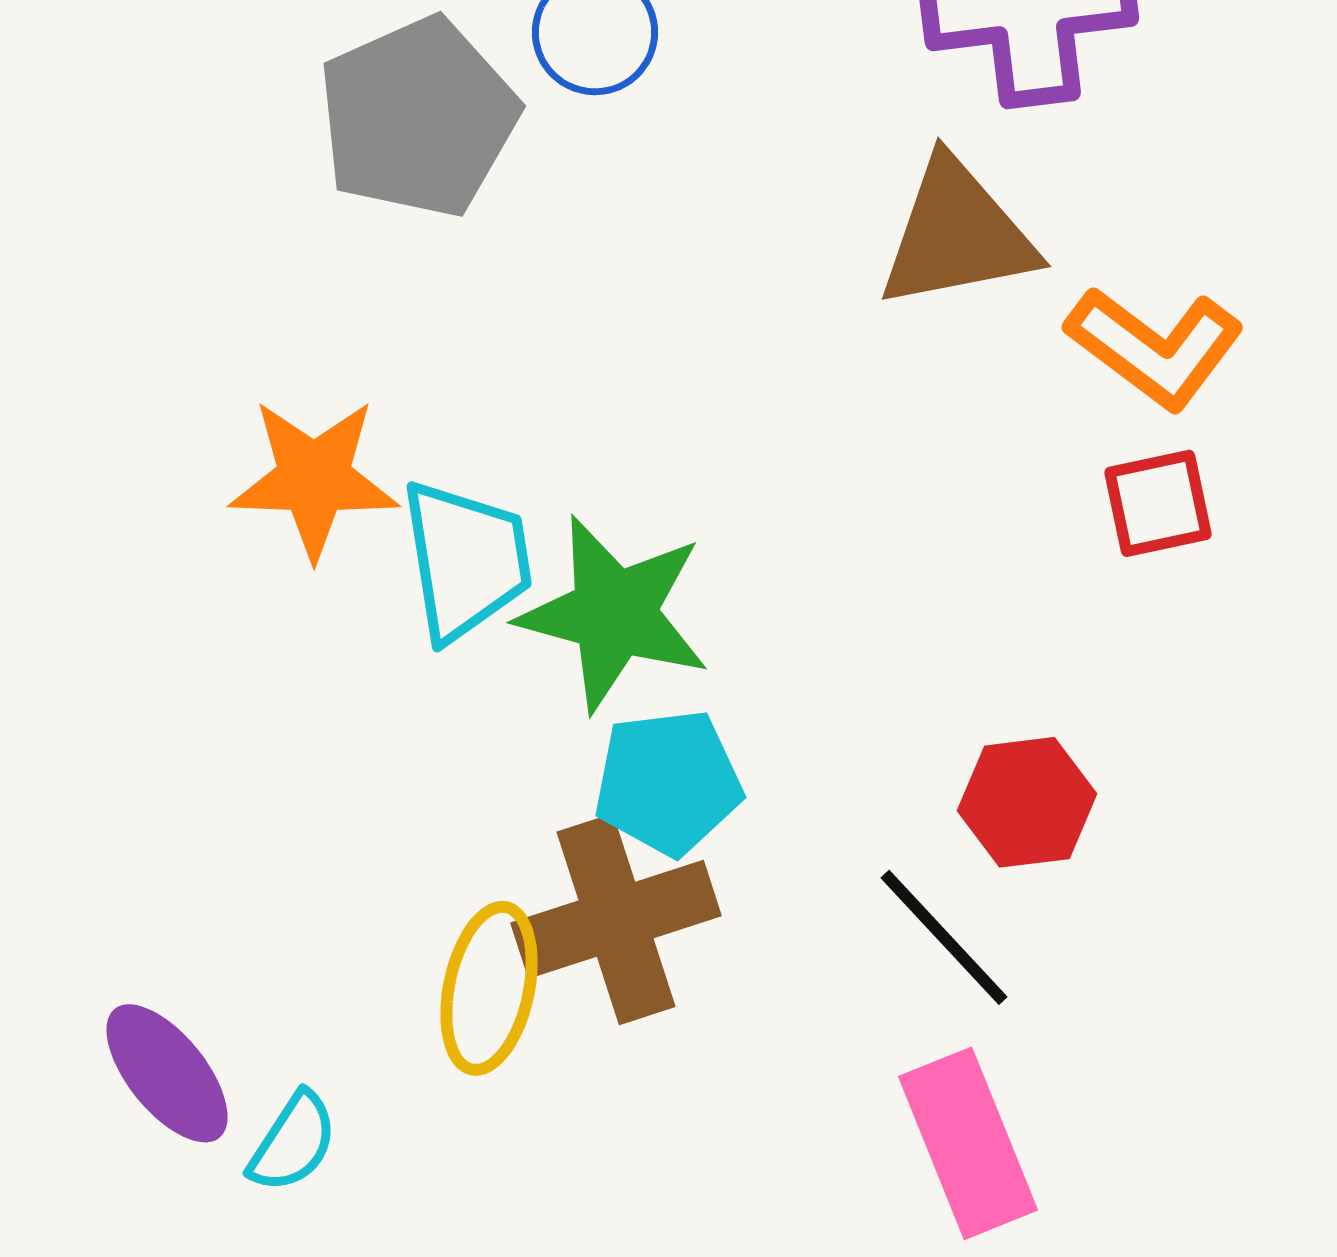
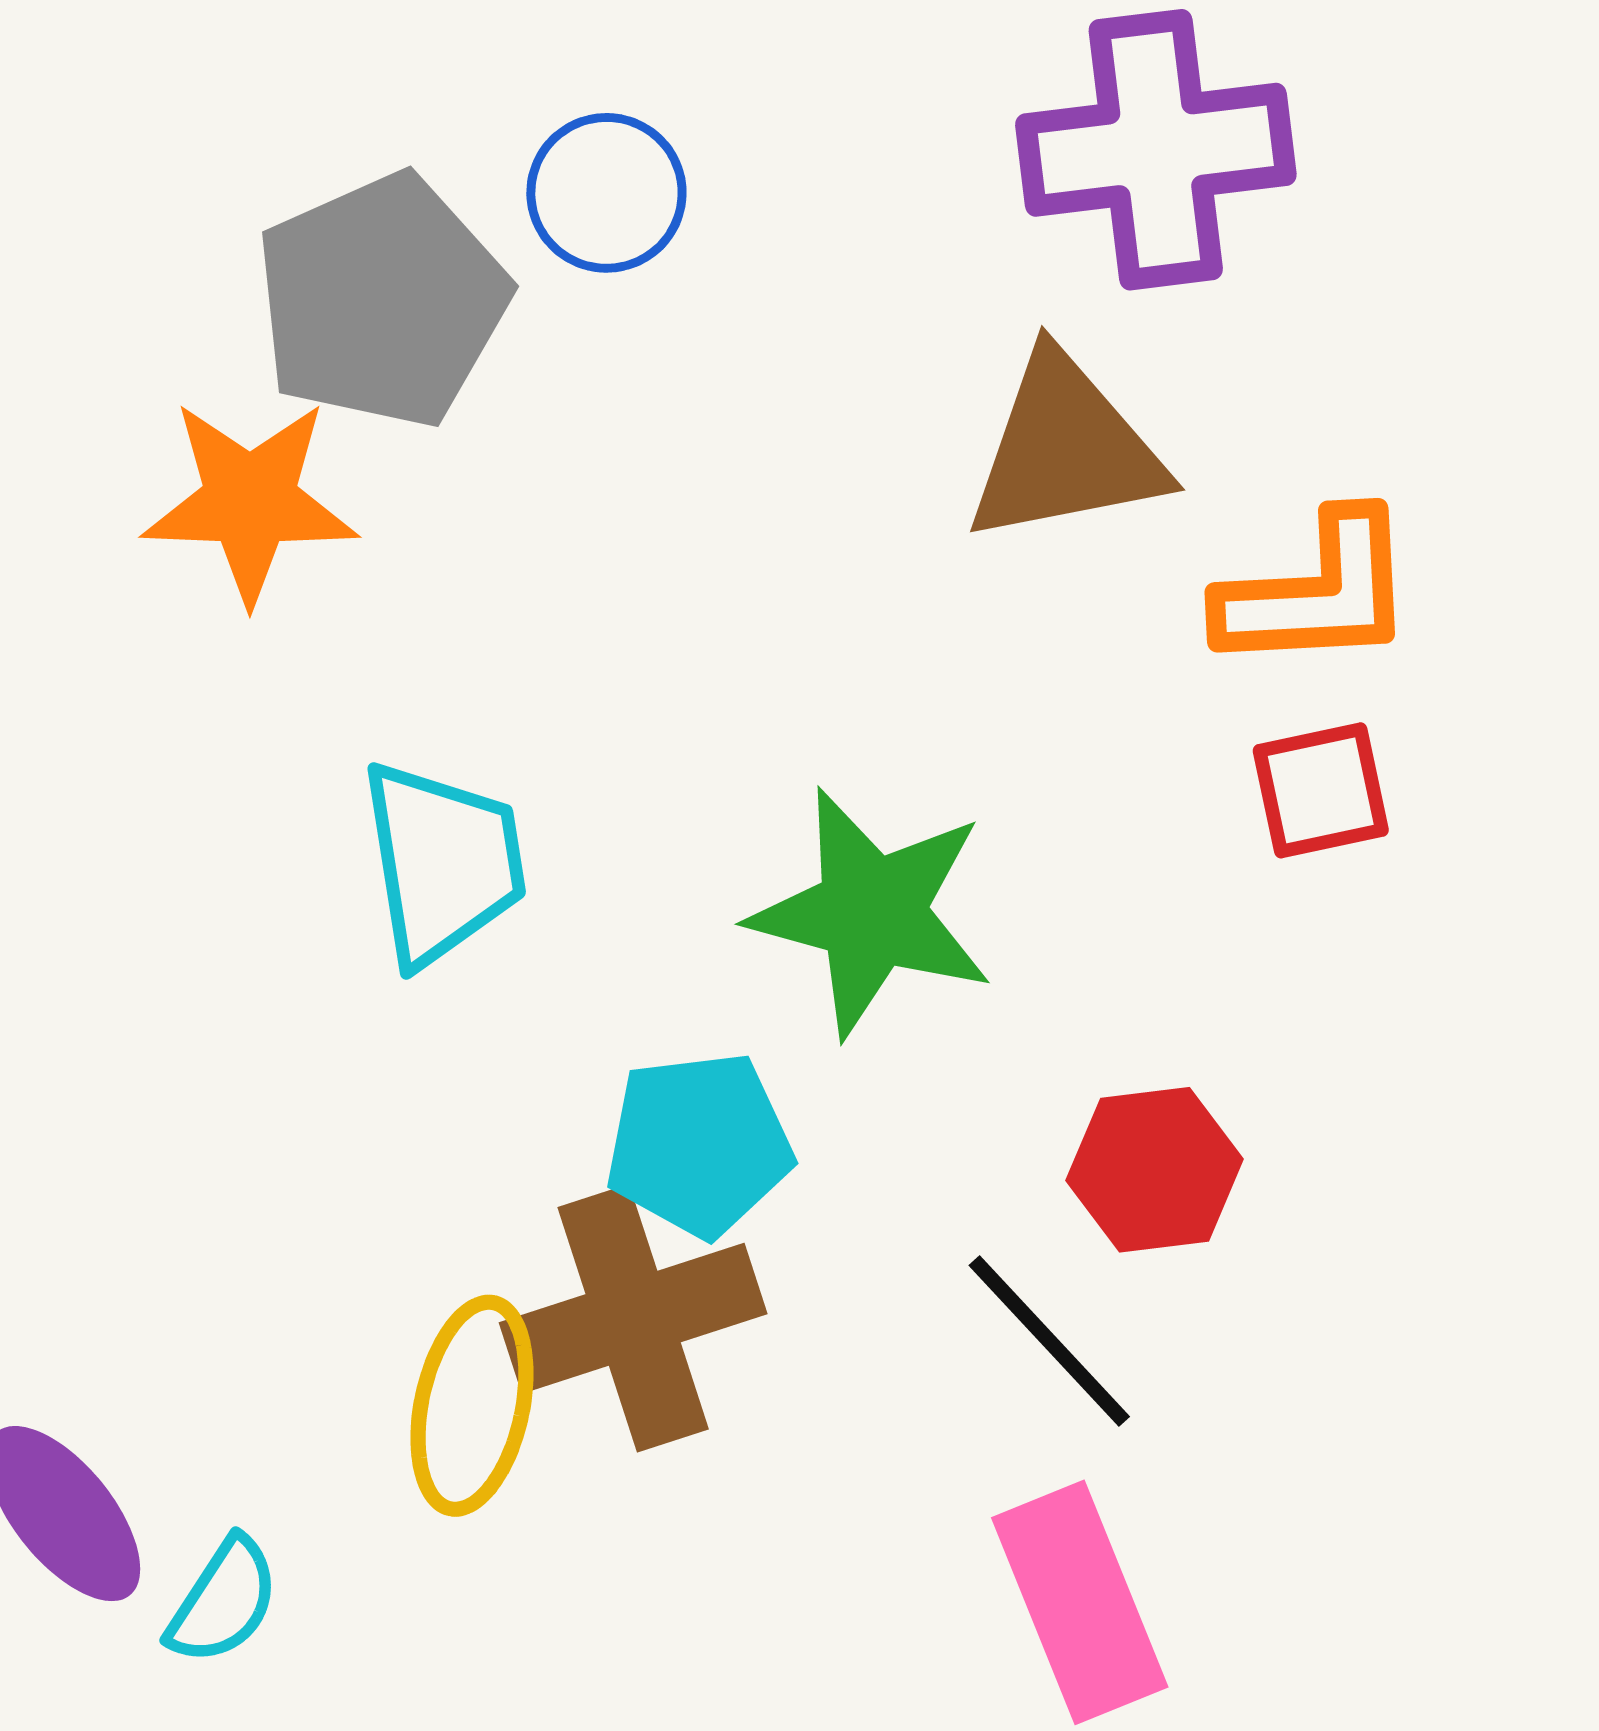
orange L-shape: (1155, 347) -> (1317, 592), turned -40
orange star: (314, 478) -> (250, 501), moved
green star: (614, 613) -> (872, 912), moved

